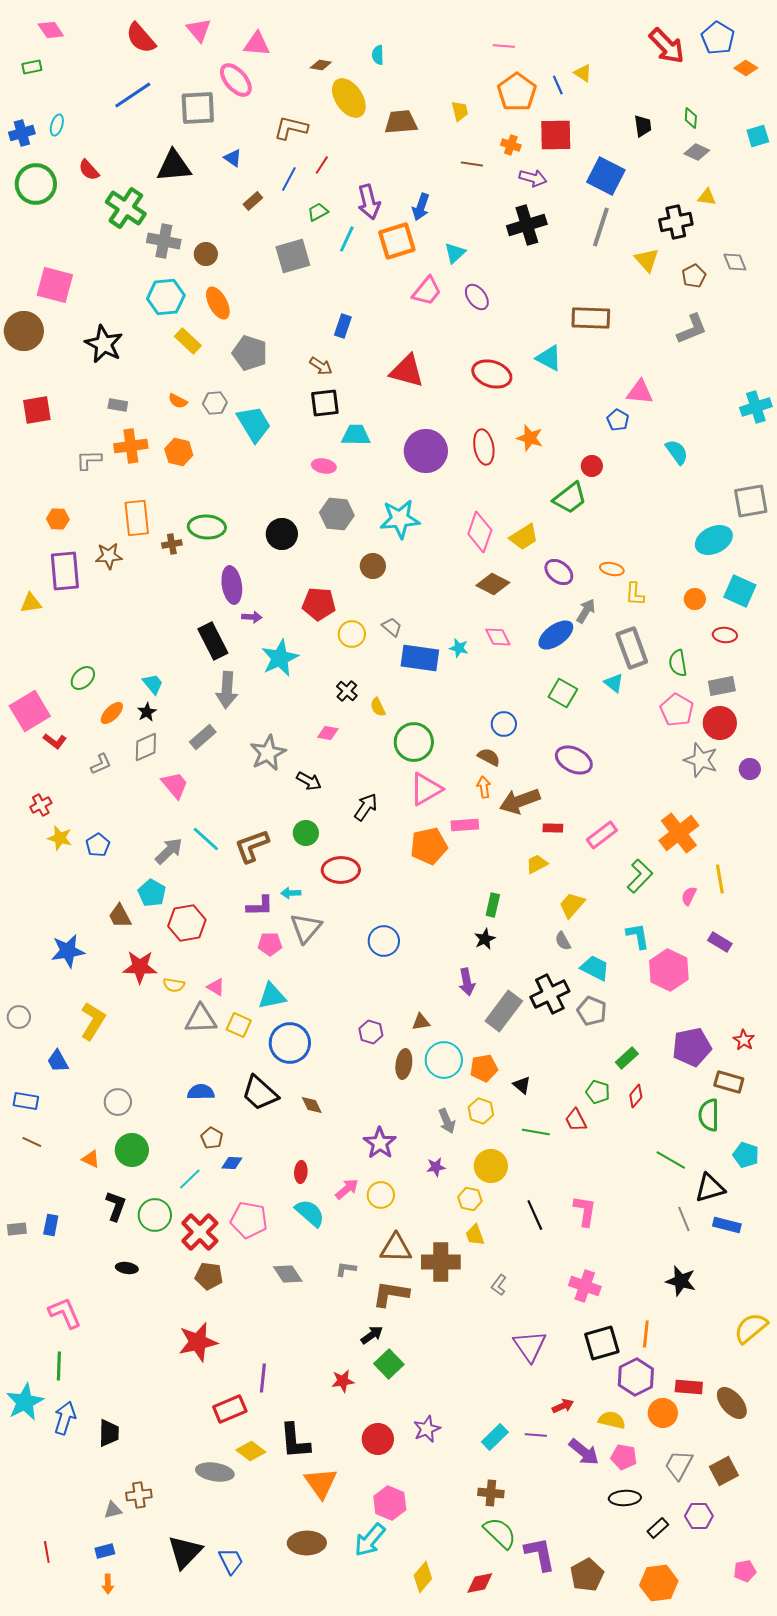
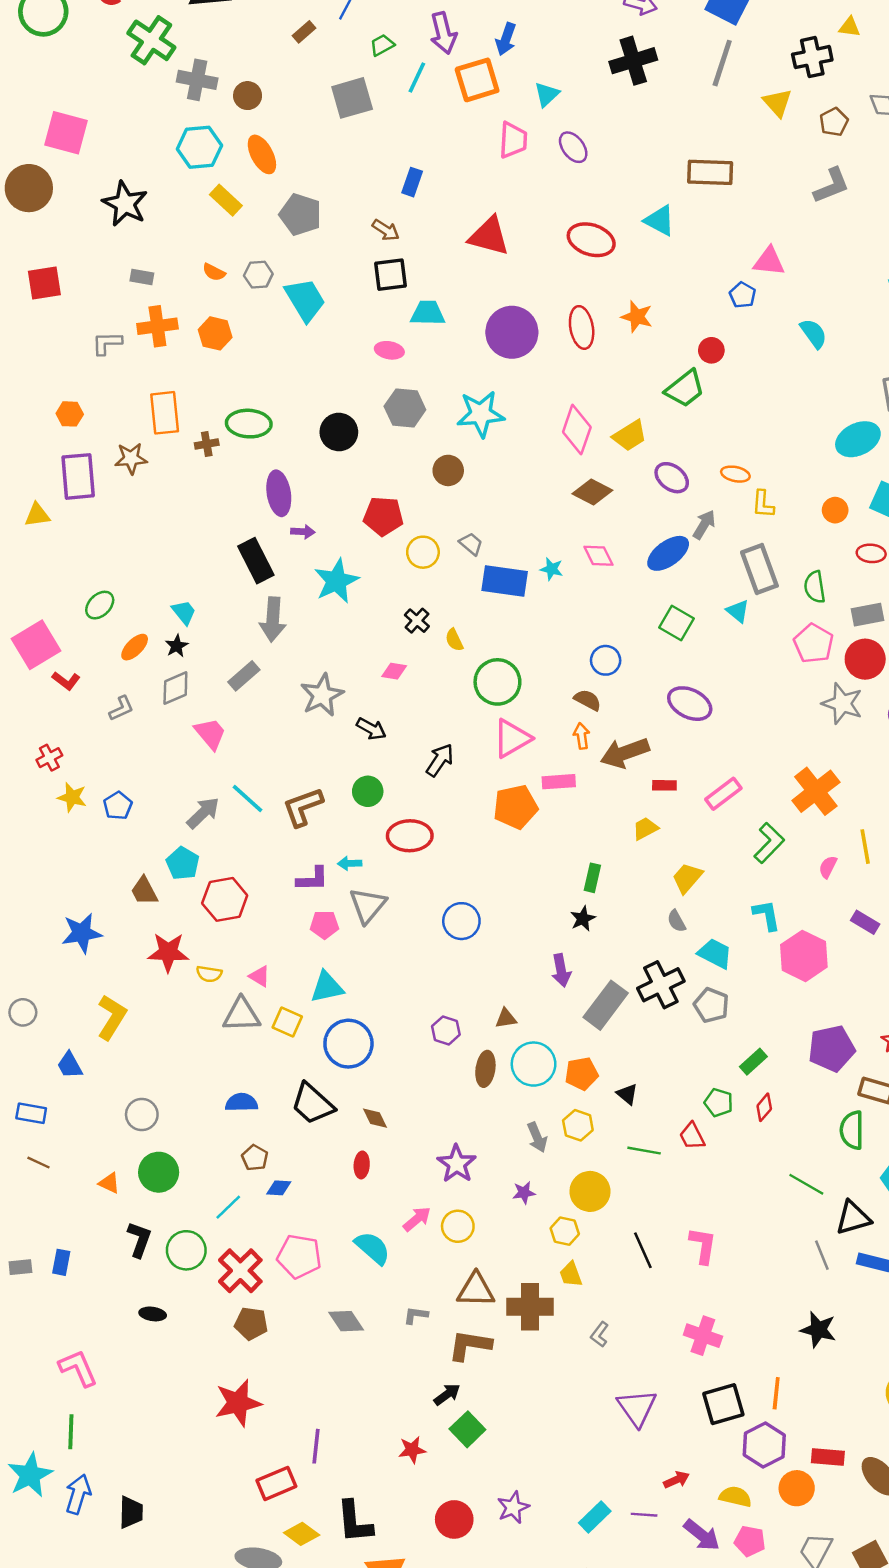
pink trapezoid: (427, 291) -> (513, 140), turned -36
red ellipse: (301, 1172) -> (362, 1165), moved

